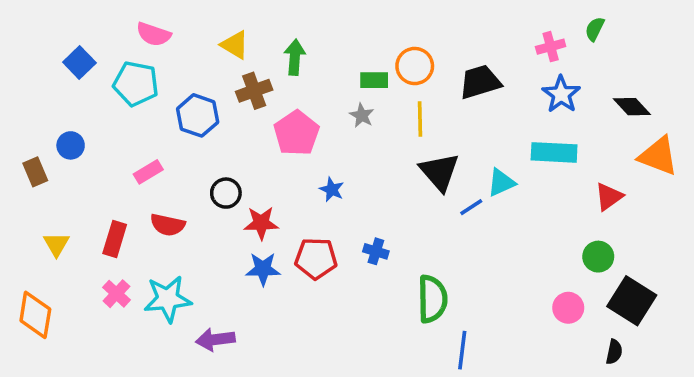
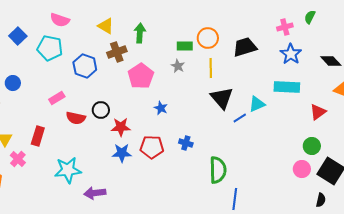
red semicircle: (168, 225) -> (76, 118), moved
pink cross: (116, 294) -> (18, 159), moved
pink circle: (568, 308) -> (302, 169), moved

